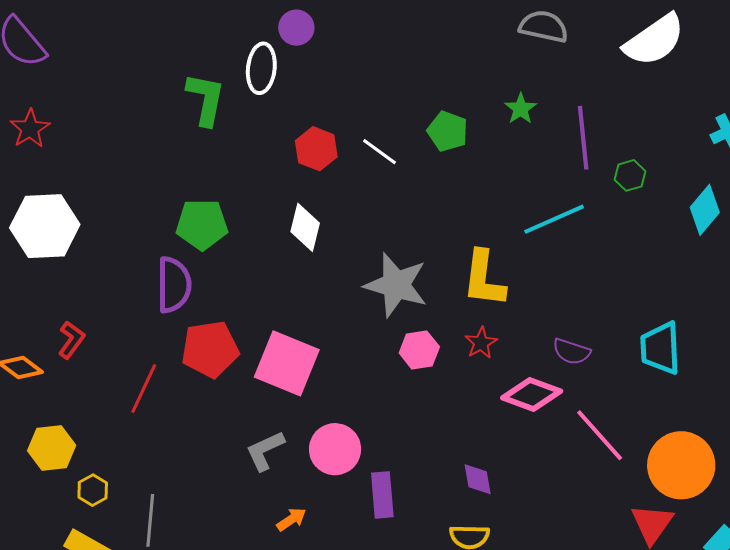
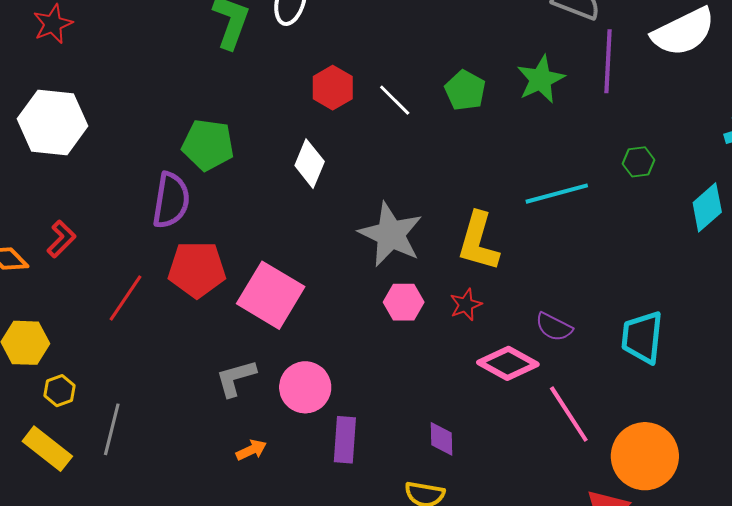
green star: (521, 109) -> (541, 79), size x1.5
purple line: (583, 138) -> (608, 61), moved

